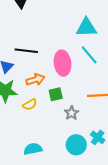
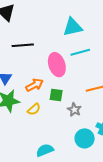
black line: (26, 51) -> (23, 45), moved
cyan line: (89, 55) -> (80, 52), turned -54
green square: (56, 94) -> (56, 95), turned 32

